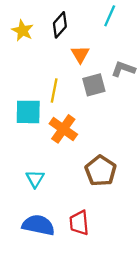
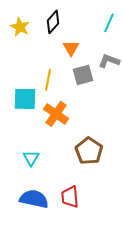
cyan line: (110, 16) -> (109, 23), moved

